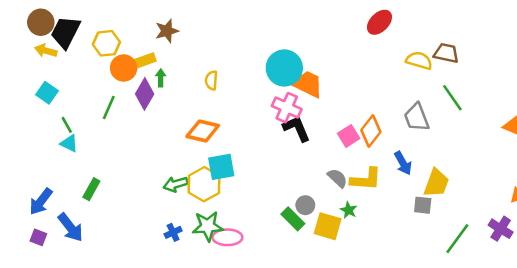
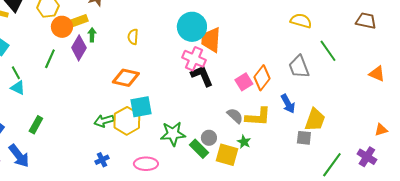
brown trapezoid: (446, 53) -> (366, 21), moved
orange trapezoid: (308, 84) -> (211, 40), turned -112
green star: (208, 226) -> (173, 134), moved

